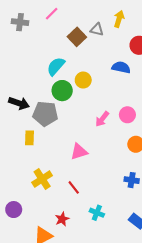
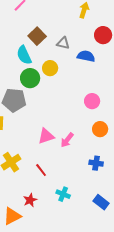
gray triangle: (97, 29) -> (63, 43), moved
brown square: (77, 37) -> (37, 36), moved
cyan semicircle: (56, 66) -> (24, 55), turned -66
pink arrow: (102, 119) -> (67, 140), moved

